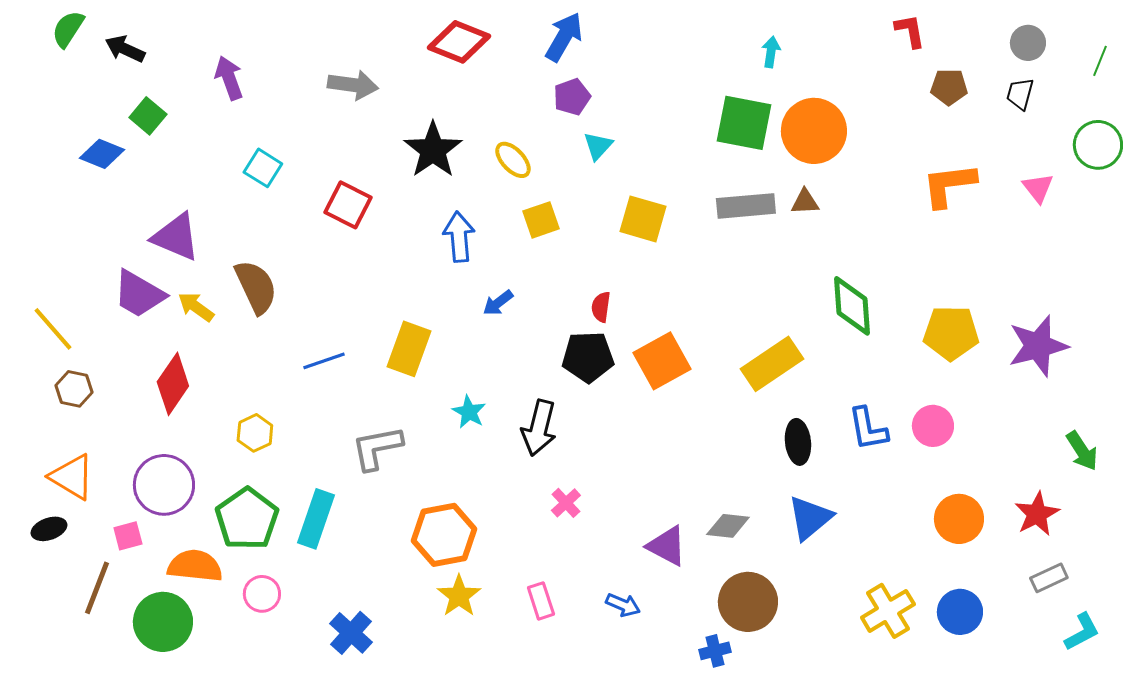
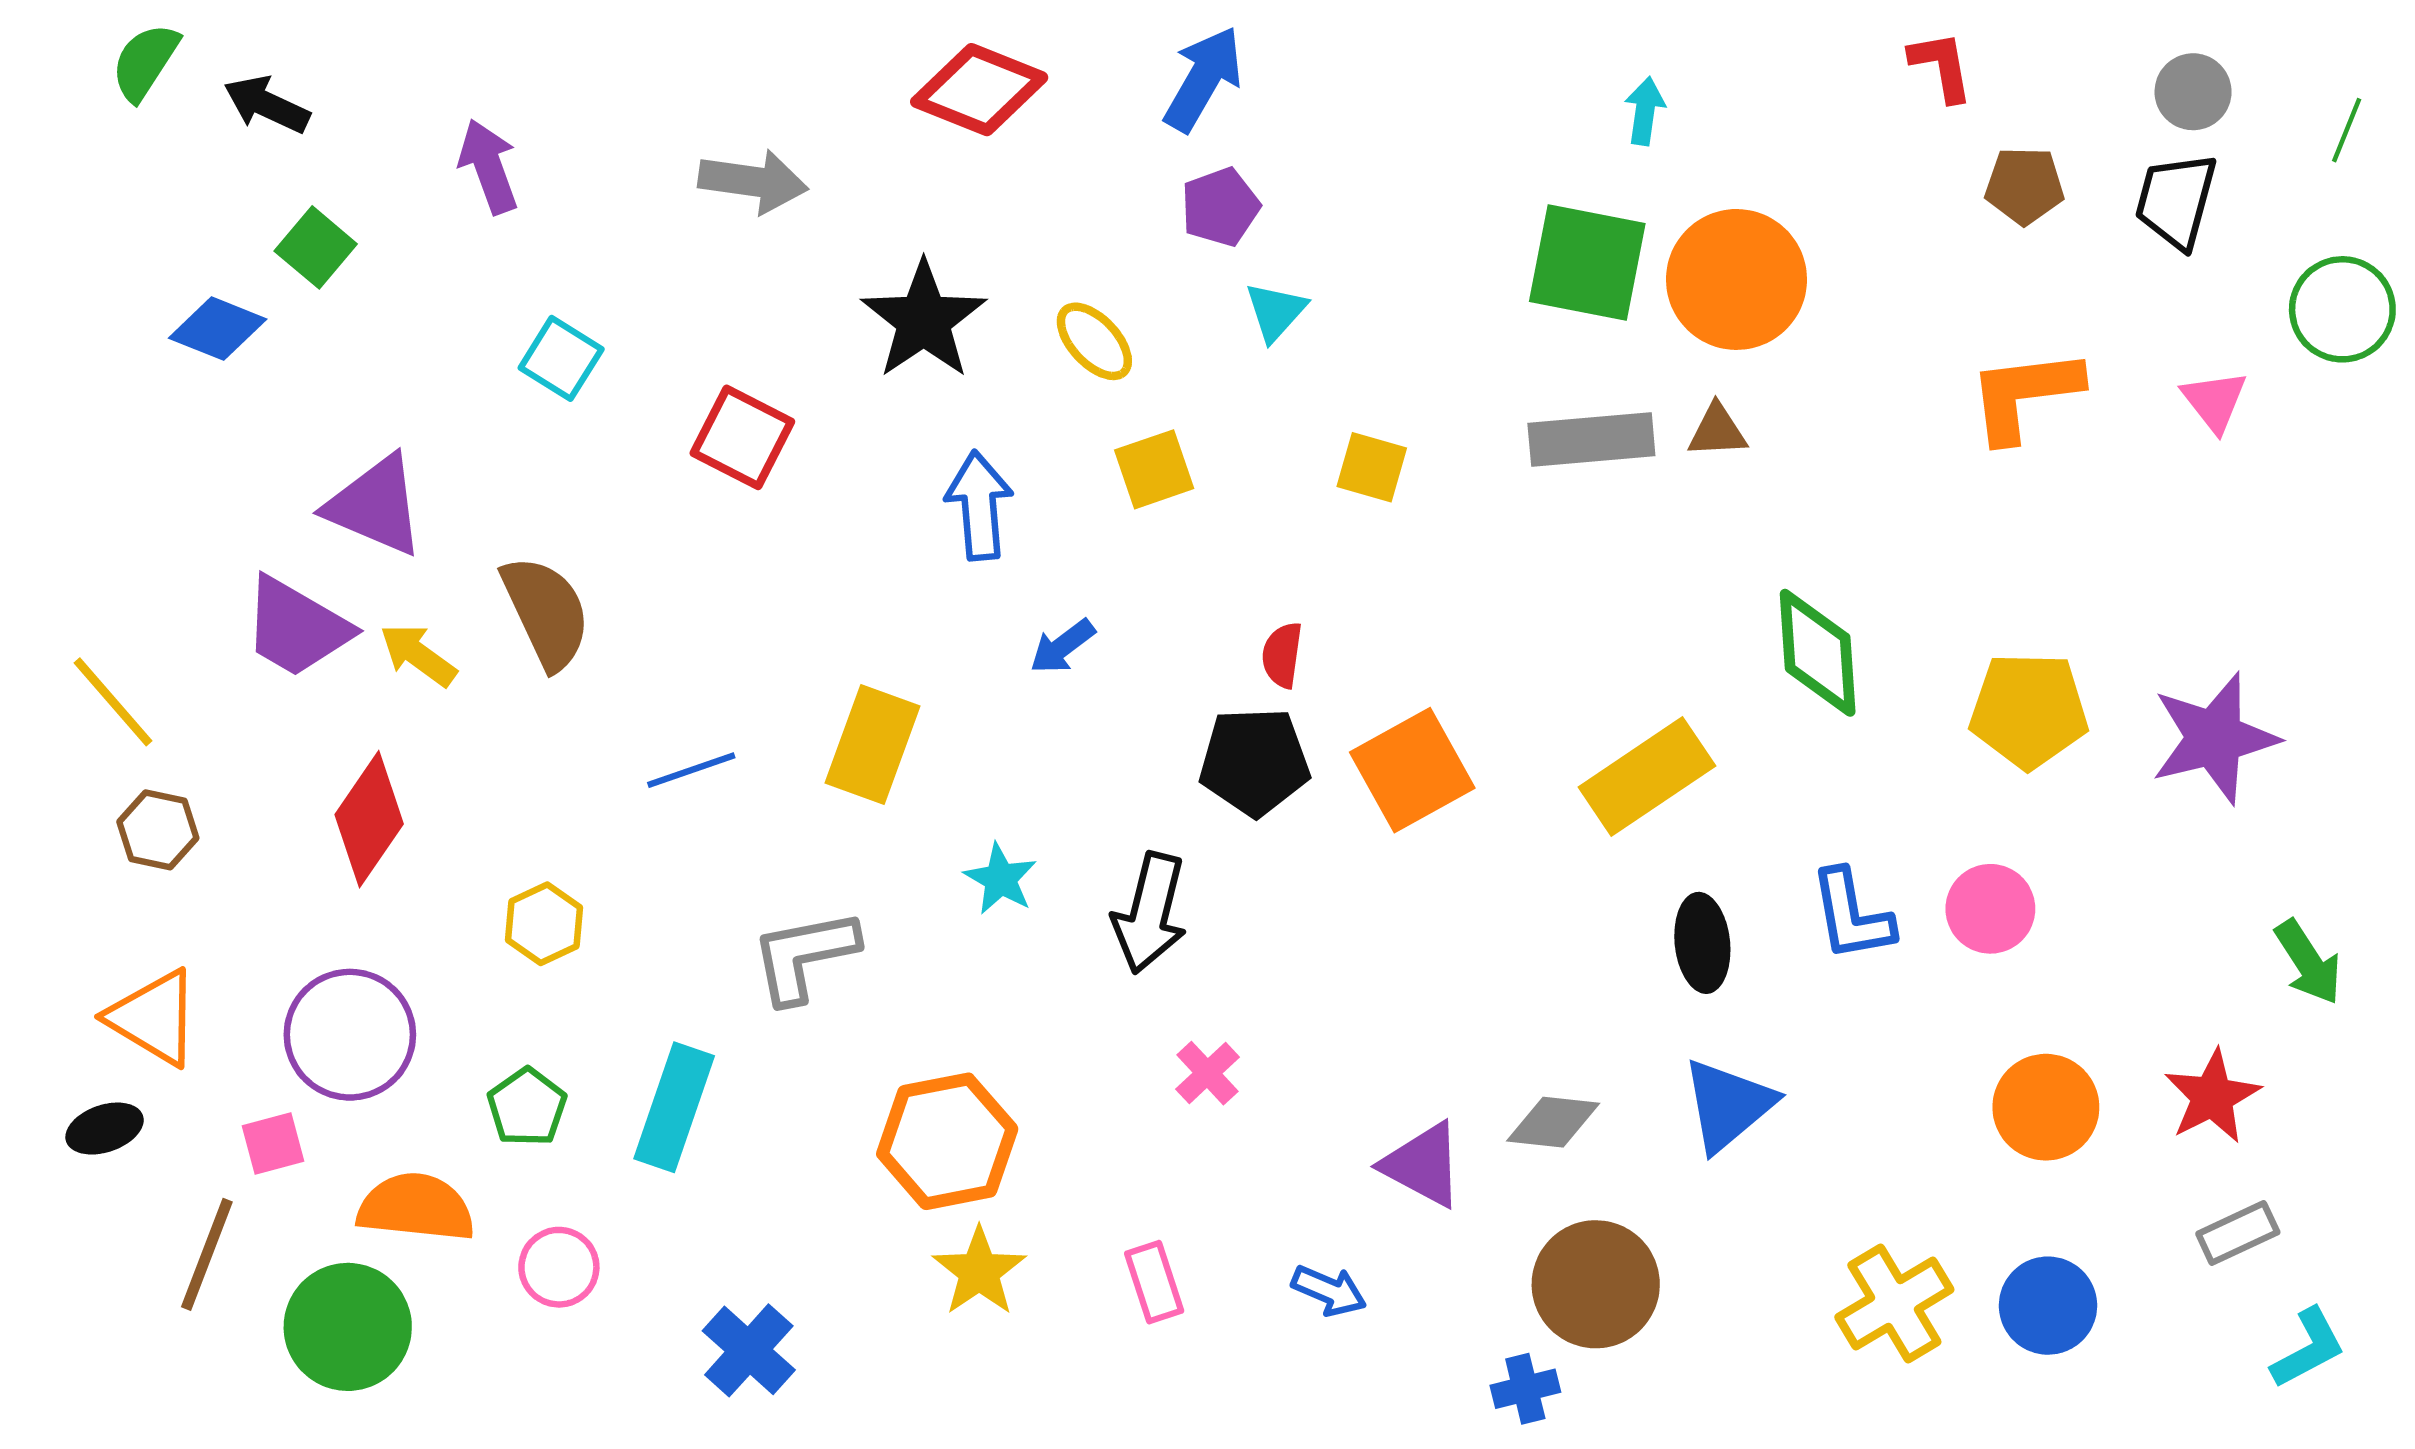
black trapezoid: (1020, 94) -> (2176, 201), size x1.4
yellow square: (643, 219) -> (1372, 467), size x0.7
green pentagon: (247, 519) -> (527, 1107), size x0.6

